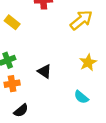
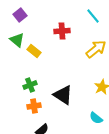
black triangle: (44, 71) -> (63, 95), size x1.5

